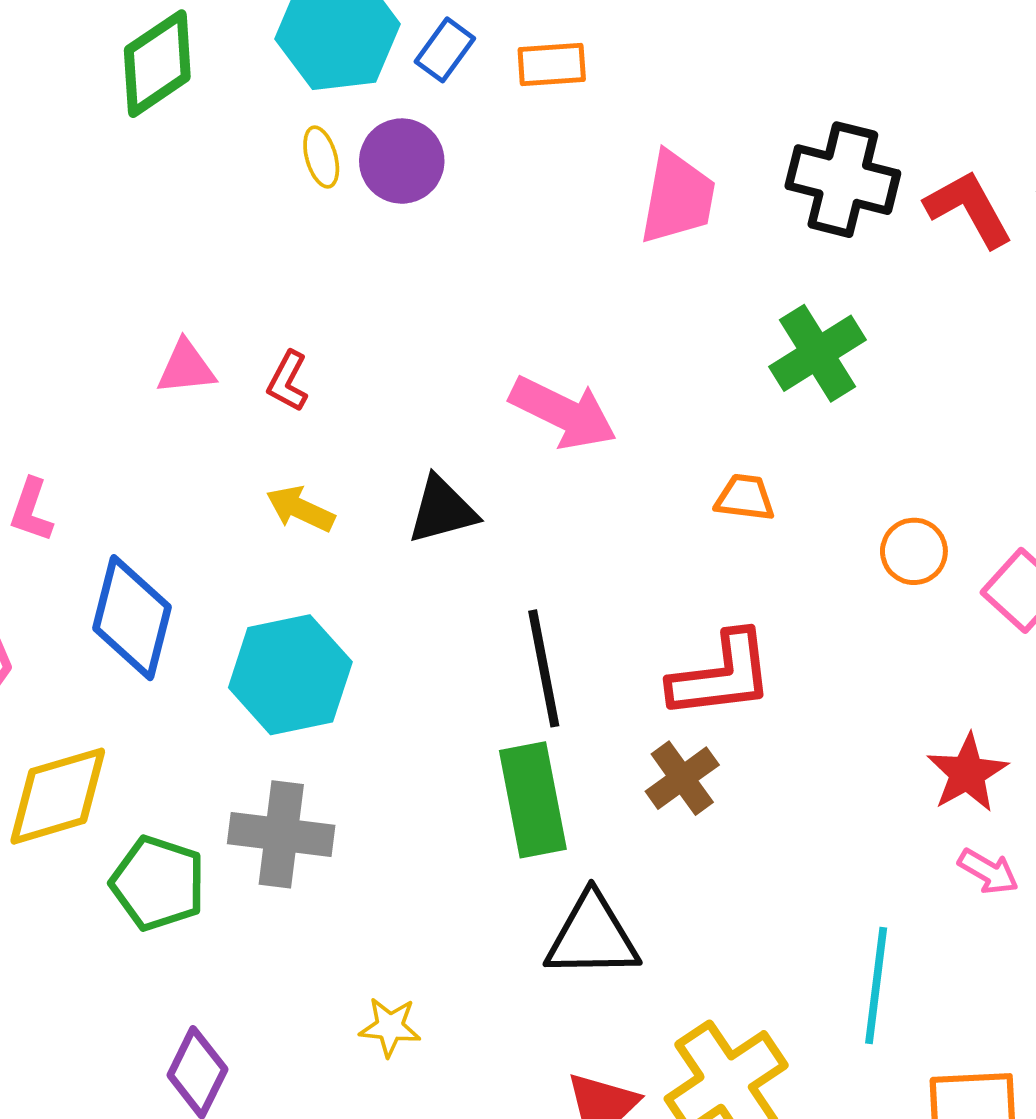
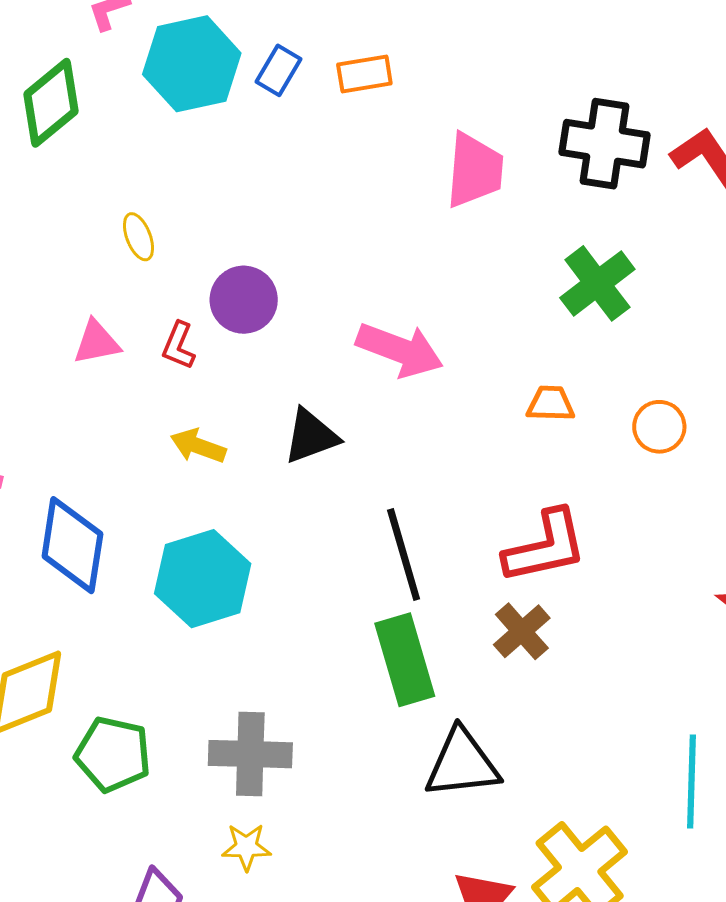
yellow ellipse: (321, 157) -> (138, 237), moved
purple circle: (402, 161) -> (244, 300), moved
orange circle: (914, 551) -> (659, 427), moved
gray cross: (281, 834) -> (250, 754), moved
yellow star: (390, 1027) -> (246, 847), moved

